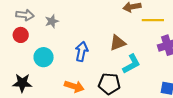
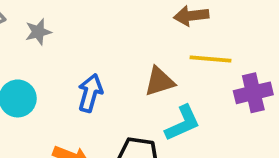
yellow line: (153, 20) -> (211, 59), moved

